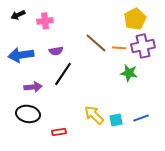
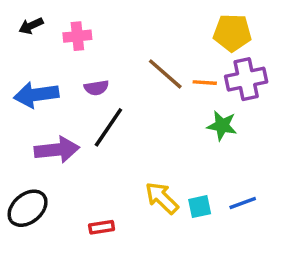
yellow pentagon: (135, 19) -> (232, 33), turned 30
purple arrow: (33, 87) -> (57, 150), size x1.4
black ellipse: (28, 114) -> (28, 208), moved, turned -50

